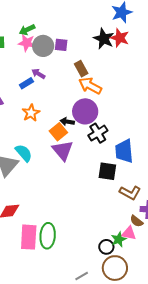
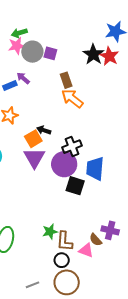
pink star: (27, 43) -> (17, 46), turned -30
purple circle: (85, 111) -> (64, 164), moved
brown L-shape: (130, 193) -> (65, 241), moved, turned 55
green star: (119, 239) -> (50, 232), moved

